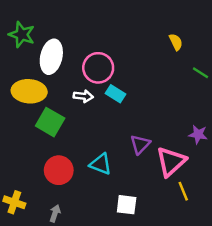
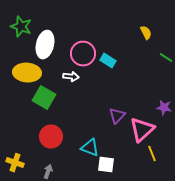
cyan rectangle: (115, 94) -> (108, 61), moved
cyan triangle: (101, 164) -> (90, 148), moved

